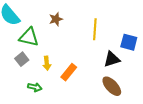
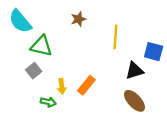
brown star: (56, 19) -> (78, 19), moved
yellow arrow: (47, 63) -> (62, 86), moved

